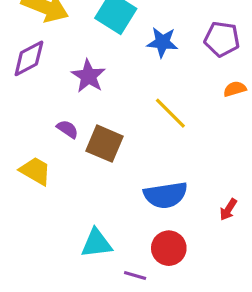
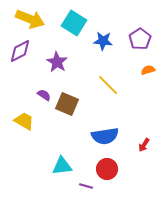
purple pentagon: (222, 39) -> (140, 39), turned 30

